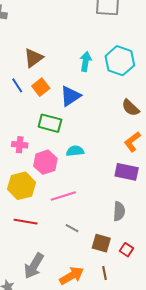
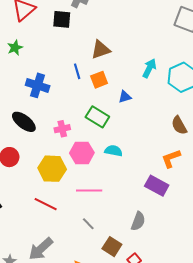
blue triangle: (70, 96) -> (125, 97), size x0.6
pink cross: (20, 145) -> (62, 129), turned -35

